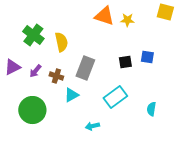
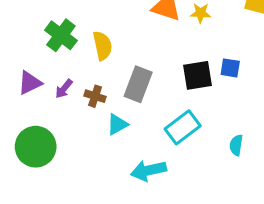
black square: (125, 62) -> (198, 75), size x1.5
green circle: (32, 110) -> (36, 147), moved
cyan arrow: (92, 126) -> (149, 170), size x1.6

